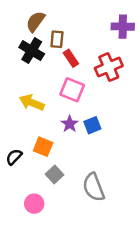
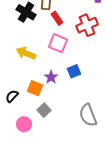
purple star: (70, 124) -> (51, 77), moved
gray semicircle: (94, 187) -> (88, 115), moved
pink circle: (34, 204) -> (24, 124), moved

